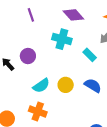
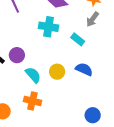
purple circle: (28, 56) -> (17, 55), moved
cyan semicircle: (41, 86) -> (33, 75), turned -90

